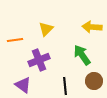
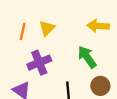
orange line: (15, 40) -> (23, 31), moved, turned -70

